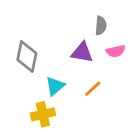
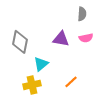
gray semicircle: (101, 26) -> (82, 14), moved
orange line: (93, 89) -> (71, 82), moved

